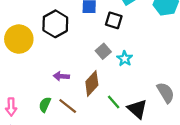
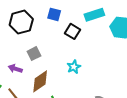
gray square: (103, 51) -> (34, 54), moved

